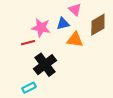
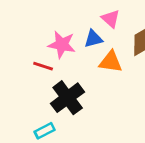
red line: (28, 43) -> (43, 66), turned 32

